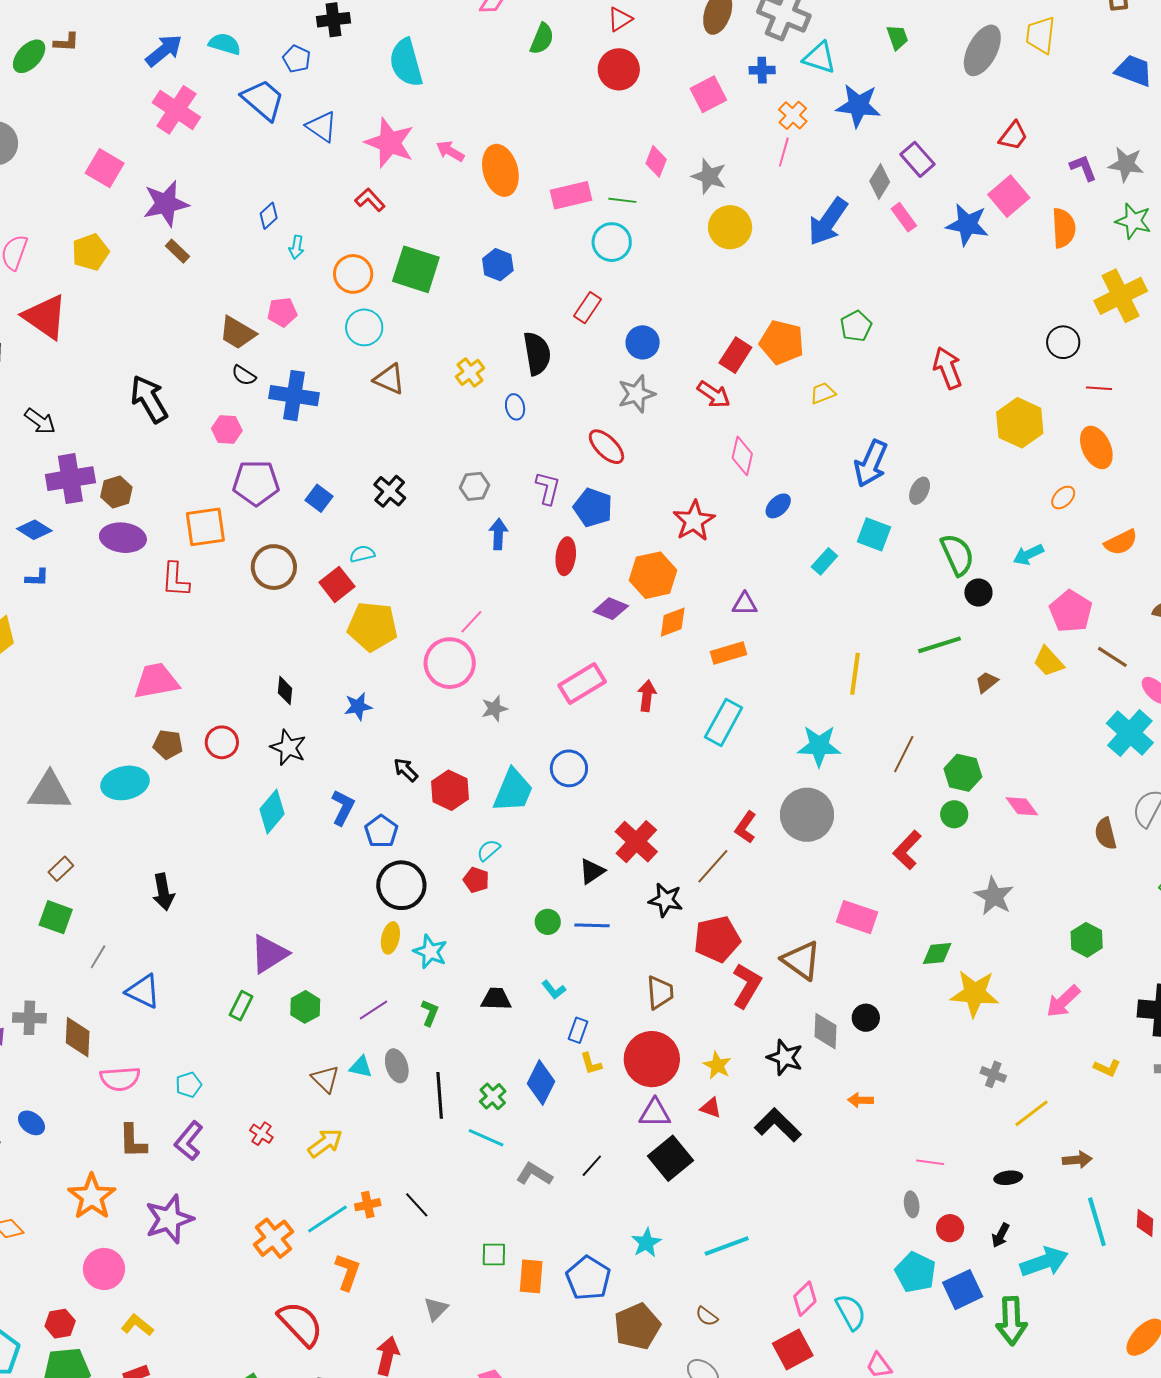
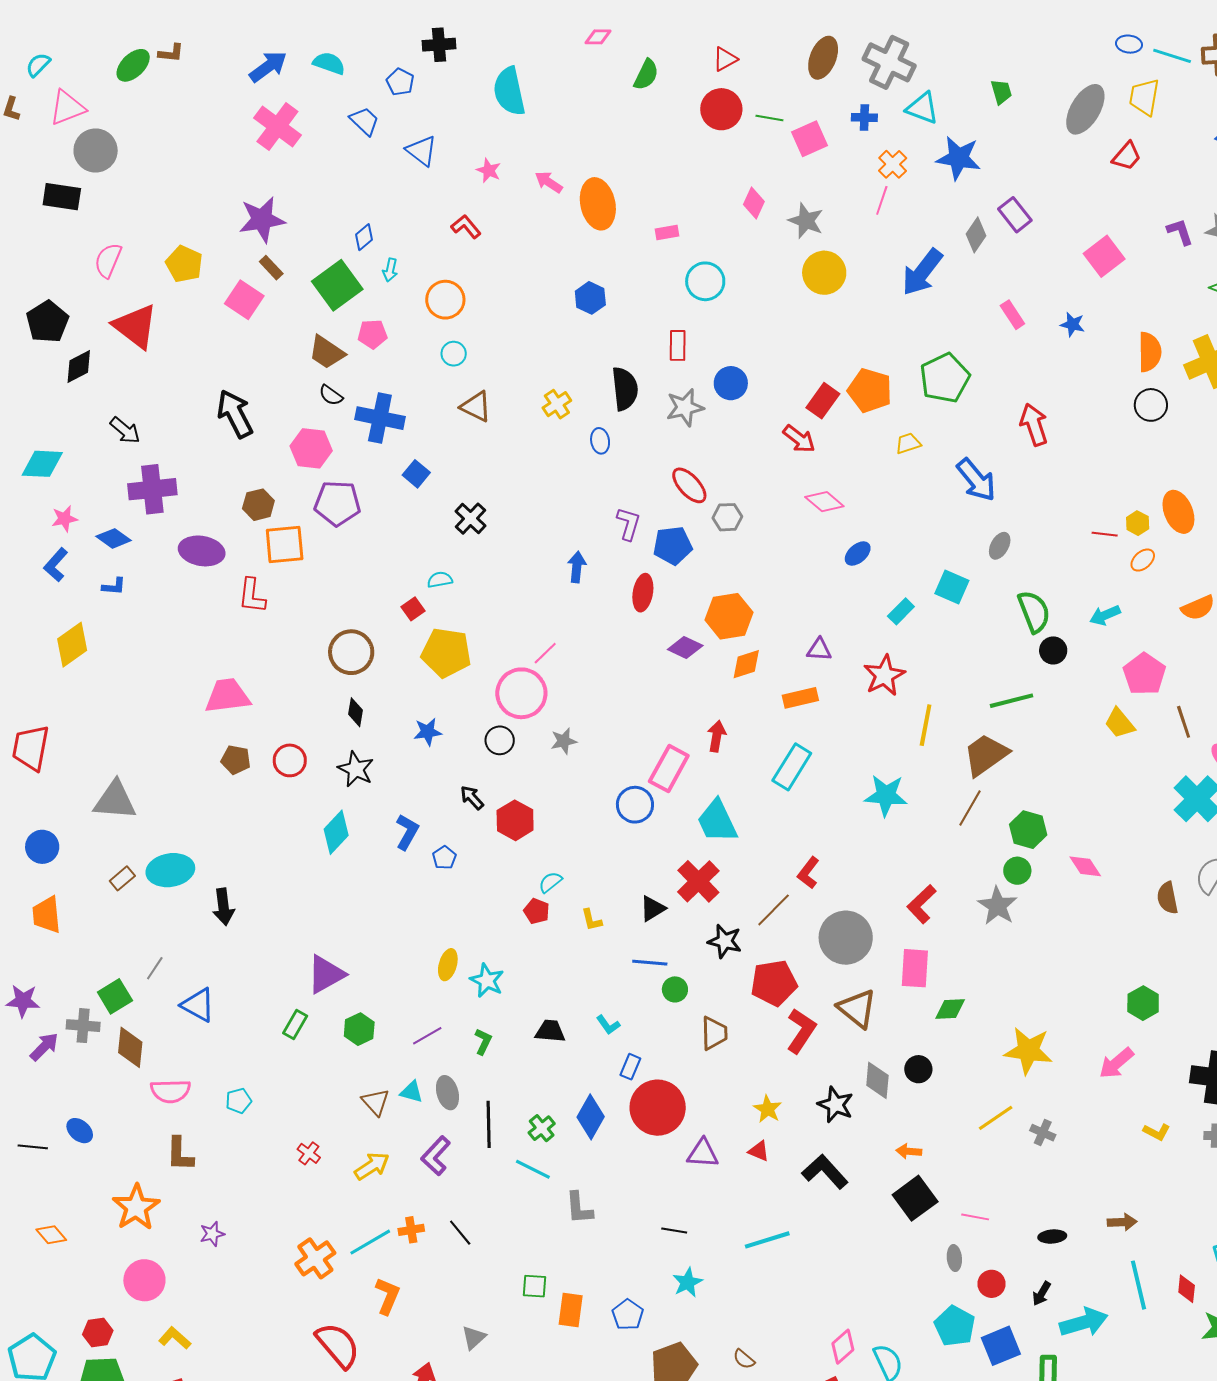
blue trapezoid: (263, 100) -> (364, 121), size x0.7
red trapezoid: (1013, 136) -> (1127, 156), moved
pink star: (390, 143) -> (489, 170), size x0.5
pink square: (105, 168) -> (244, 300), moved
pink rectangle: (571, 195) -> (667, 233), size x0.6
green line: (622, 200) -> (769, 118), moved
pink rectangle: (904, 217) -> (1012, 315), moved
blue star: (967, 225) -> (1072, 324), moved, size x0.6
orange semicircle: (1064, 228) -> (1150, 352), moved
yellow pentagon: (90, 252) -> (184, 264), turned -30
green square: (416, 269) -> (337, 285), moved, turned 33
red rectangle: (587, 308) -> (678, 345), turned -36
green pentagon: (856, 326) -> (945, 378), size x1.6
cyan circle: (364, 327) -> (454, 354), size x0.7
red line: (1099, 388) -> (1105, 534), moved
gray star: (636, 394) -> (685, 407), moved
yellow hexagon: (1020, 423) -> (1138, 523), moved, size x0.5
pink hexagon: (227, 430) -> (311, 448), size x1.4
pink diamond: (742, 456) -> (824, 502), turned -66
blue arrow: (871, 463) -> (976, 480), moved, turned -66
gray hexagon: (475, 486) -> (727, 517), moved
brown hexagon: (116, 492) -> (258, 505), moved
blue square: (319, 498) -> (416, 474), moved
blue pentagon: (593, 508) -> (673, 545), turned -30
red star: (694, 521) -> (884, 675), moved
brown circle: (274, 567) -> (351, 652), moved
red square: (337, 584) -> (413, 609), size x0.7
brown line: (1112, 657) -> (1184, 722), turned 36
brown trapezoid: (987, 682) -> (986, 755), moved, size x2.0
pink rectangle: (582, 683) -> (669, 769), moved, turned -33
cyan ellipse: (125, 783) -> (170, 870), moved
cyan trapezoid: (513, 791) -> (717, 821), moved, turned 129
gray circle: (807, 815) -> (846, 938), moved
blue pentagon: (381, 831) -> (444, 858), size x0.7
red L-shape: (907, 850) -> (922, 904), moved
black circle: (401, 885) -> (500, 740), moved, size x0.6
gray star: (994, 896) -> (998, 906), moved
green square: (56, 917) -> (115, 996), moved, turned 36
pink rectangle: (857, 917) -> (915, 968), turned 72
green circle: (548, 922) -> (675, 989), moved
green diamond: (937, 953) -> (950, 1009), moved
red circle: (652, 1059) -> (658, 1108), moved
yellow L-shape: (591, 1064) -> (592, 920), moved
yellow line: (1032, 1113) -> (996, 1118), moved
purple L-shape: (189, 1141) -> (436, 1156), moved
black square: (671, 1158) -> (915, 1198), moved
black line: (592, 1166) -> (674, 1230), moved, turned 55
gray L-shape: (534, 1174) -> (579, 1208), turned -129
purple star: (169, 1219) -> (212, 1234), size x0.5
cyan line: (727, 1246) -> (767, 1240), moved
blue pentagon: (588, 1278) -> (628, 1315), size x0.7

